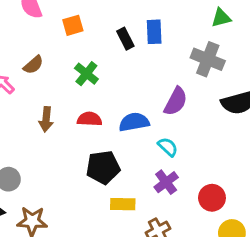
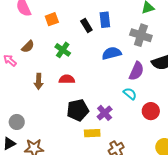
purple semicircle: (176, 101) -> (136, 71), moved
blue semicircle: (134, 122) -> (112, 53), moved
cyan semicircle: (168, 147) -> (130, 94), moved
purple cross: (166, 182) -> (105, 113), moved
red circle: (212, 198) -> (151, 111), moved

